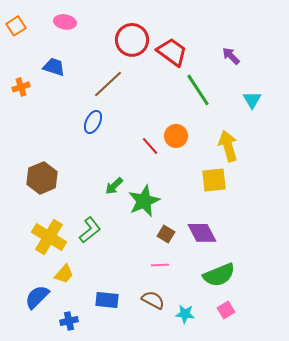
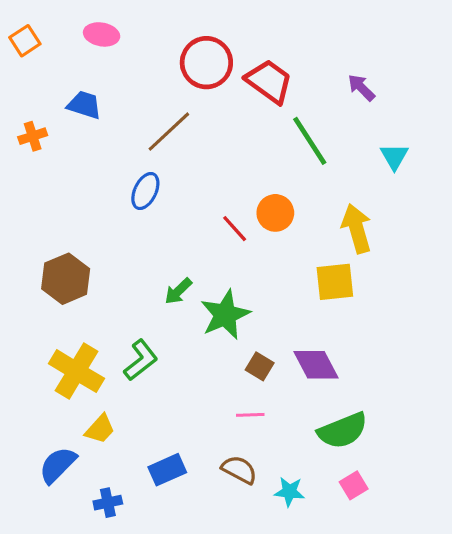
blue rectangle: (107, 300) -> (167, 470), turned -30

